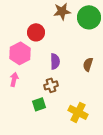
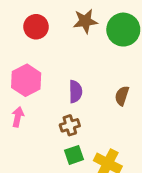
red circle: (36, 32) -> (36, 27), moved
green square: (39, 104) -> (74, 155), moved

